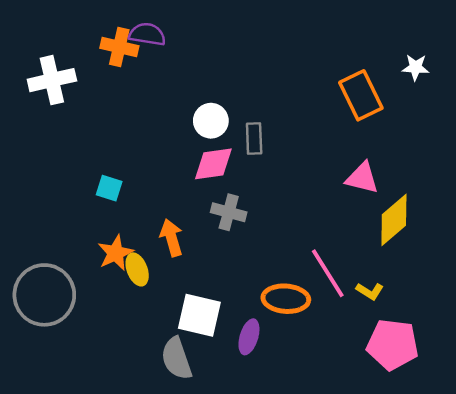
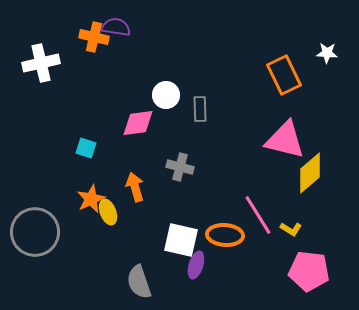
pink diamond: (213, 164) -> (138, 123), moved
pink triangle: (362, 178) -> (285, 140), size x1.5
white square: (199, 315) -> (181, 240), moved

